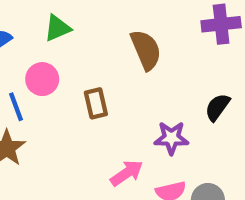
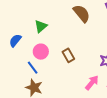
brown semicircle: (146, 50) -> (82, 13), moved

